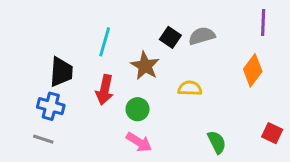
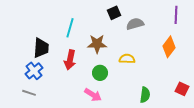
black square: (170, 37) -> (114, 13), moved, turned 32
brown star: (145, 66) -> (97, 44), turned -30
blue cross: (51, 106) -> (34, 71), turned 36
green circle: (138, 109) -> (100, 73), moved
green semicircle: (217, 142) -> (145, 95), turned 35

